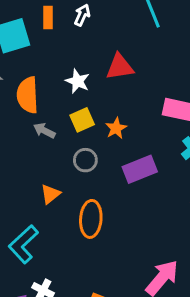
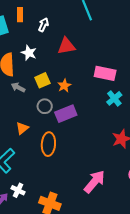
white arrow: (82, 15) -> (43, 25), moved
white star: (78, 81) -> (29, 53), moved
purple rectangle: (140, 169) -> (66, 114), moved

